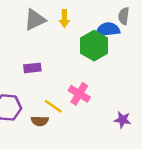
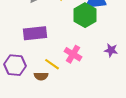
purple rectangle: (32, 68) -> (35, 33), size x1.6
purple star: (122, 120) -> (111, 50), moved

